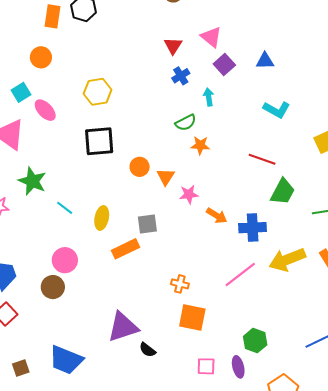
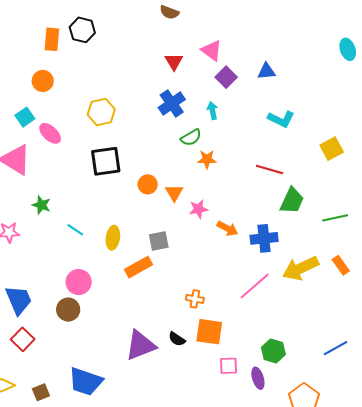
blue cross: (181, 76) -> (172, 104), moved, size x1.5
green star: (32, 181) -> (41, 205), size x0.7
black semicircle: (148, 350) -> (177, 339), moved
pink square: (206, 366) -> (229, 366), moved

